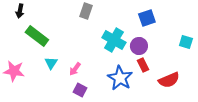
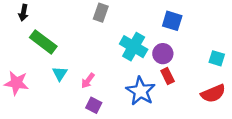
blue square: (147, 18) -> (172, 21), turned 36
cyan square: (186, 42) -> (217, 58), moved
red semicircle: (169, 80) -> (213, 93), moved

